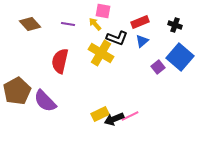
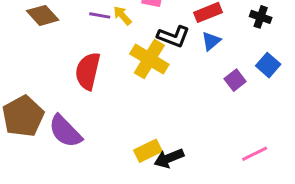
yellow arrow: (95, 24) -> (122, 15), moved
blue square: (180, 57) -> (268, 65), size x0.6
pink line: (130, 116) -> (255, 154), moved

